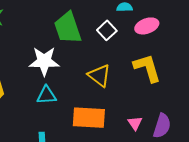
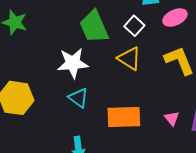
yellow triangle: (99, 76) -> (129, 58), moved
cyan triangle: (47, 95) -> (78, 98), turned 45

